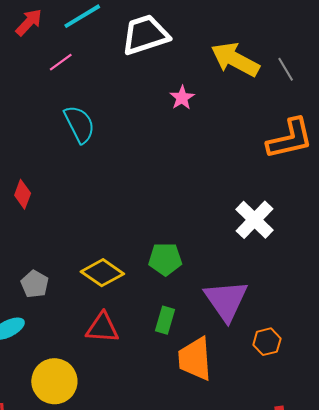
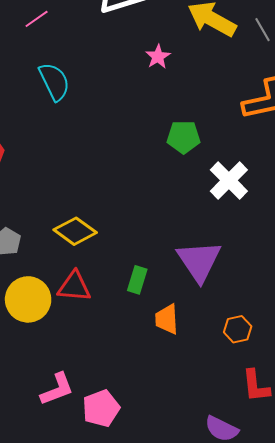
green pentagon: (165, 259) -> (184, 137), moved
orange hexagon: (267, 342) -> (238, 329), moved
orange trapezoid: (195, 359) -> (167, 319), size x0.7
yellow circle: (54, 381) -> (28, 299), moved

